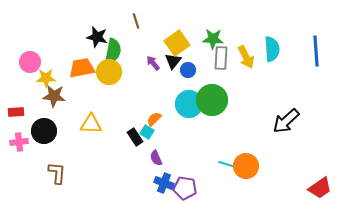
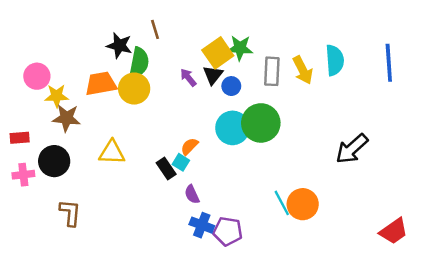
brown line: (136, 21) -> (155, 29), moved
green star: (213, 39) -> (240, 48), moved
cyan line: (229, 165) -> (282, 203), turned 45

